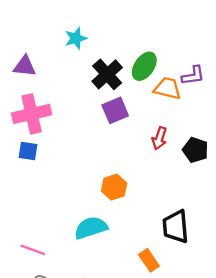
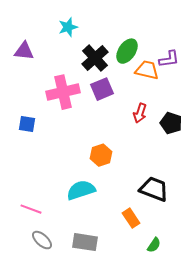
pink cross: (32, 114) -> (63, 92), moved
black trapezoid: (176, 227) -> (154, 189), turned 116

